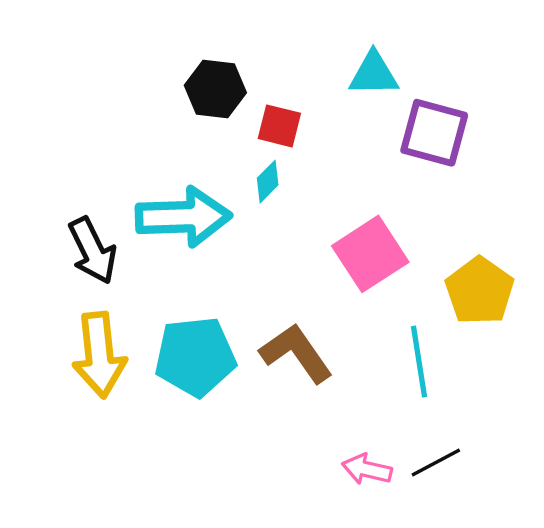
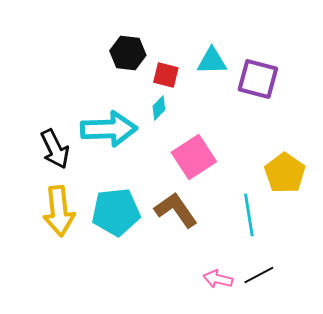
cyan triangle: (374, 74) -> (212, 61), moved
pink square: (370, 254) -> (194, 157), moved

